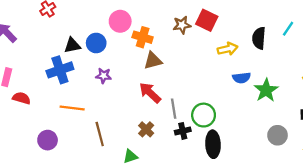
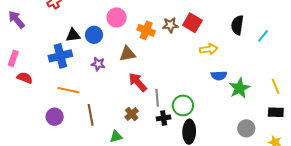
orange cross: (143, 37) -> (146, 30), moved
black semicircle: (259, 38) -> (237, 25), moved
brown triangle: (153, 61) -> (127, 54), moved
purple circle: (48, 140) -> (55, 117), moved

